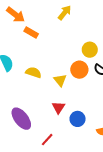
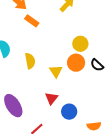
yellow circle: (90, 50) -> (80, 44), moved
yellow semicircle: (33, 72) -> (30, 61), turned 56

